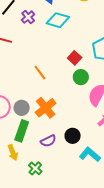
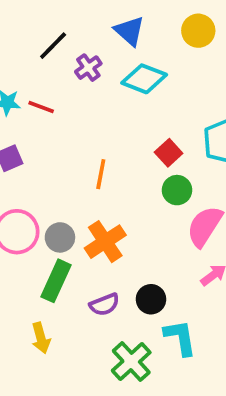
orange line: (40, 73) -> (101, 174), turned 42
yellow arrow: (13, 153) -> (41, 338), moved
cyan L-shape: (90, 154) -> (180, 338), turned 35
green cross: (35, 168) -> (131, 362), moved, size x1.5

